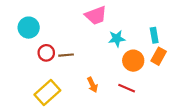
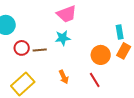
cyan star: (117, 39) -> (63, 38), moved
red line: (127, 88) -> (95, 80), turned 35

